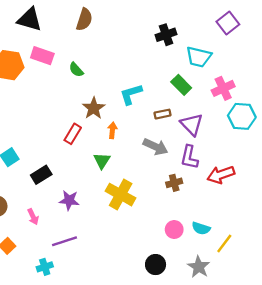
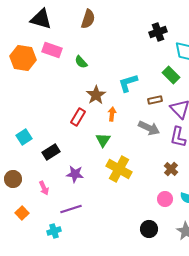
brown cross: (174, 183) -> (171, 169), moved, turned -32

